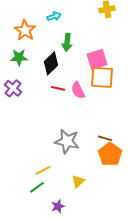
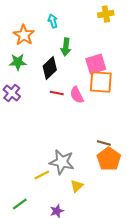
cyan arrow: (54, 16) -> (53, 21), turned -88
gray star: (67, 141) -> (62, 162), moved
green line: (37, 187) -> (20, 204), moved

